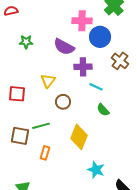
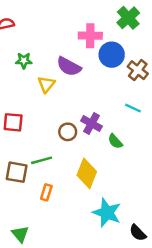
brown cross: (120, 61) -> (138, 70), moved
purple cross: (83, 67) -> (91, 124), moved, turned 30
yellow triangle: (48, 81) -> (46, 84), moved
cyan line: (96, 87) -> (133, 108), moved
cyan star: (96, 170) -> (107, 213), size x1.4

